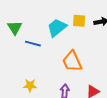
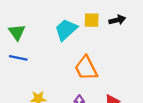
blue line: (33, 44) -> (18, 58), moved

